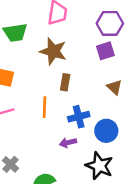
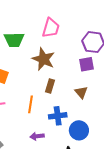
brown triangle: (114, 87) -> (81, 92), moved
purple arrow: (68, 143) -> (37, 136), moved

